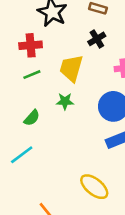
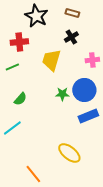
green line: (32, 75) -> (12, 67), moved
green star: (65, 101) -> (62, 94), moved

